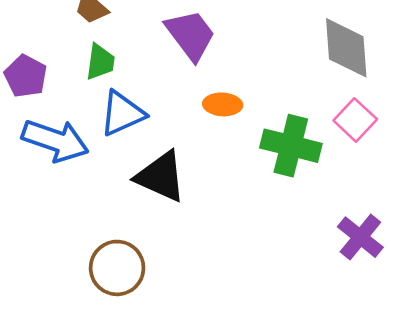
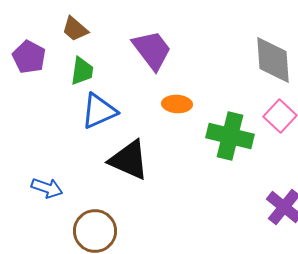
purple pentagon: (26, 76) -> (29, 57), moved
blue arrow: (55, 140) -> (47, 188), moved, size x0.6

